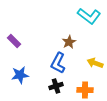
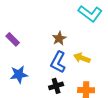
brown star: (69, 42) -> (59, 38), moved
yellow arrow: (95, 63) -> (82, 58), moved

